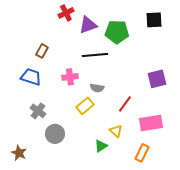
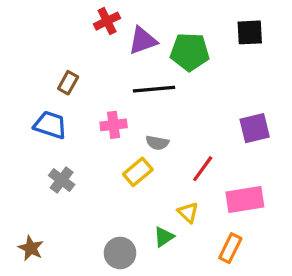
gray circle: (55, 134) -> (120, 253), moved

